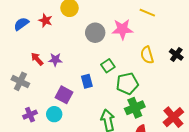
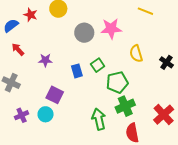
yellow line: (147, 13) -> (145, 11), moved
red star: (45, 20) -> (30, 15), moved
black cross: (176, 54) -> (167, 62), moved
red arrow: (37, 59) -> (18, 49), moved
blue rectangle: (87, 81) -> (77, 71), moved

